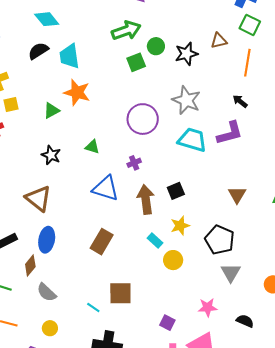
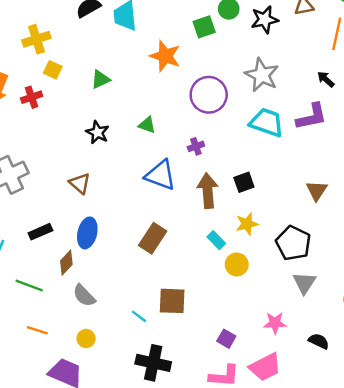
orange star: (77, 93) -> (165, 56), moved
yellow square: (11, 105) -> (53, 70), turned 35
brown triangle: (38, 198) -> (80, 183), size x0.7

